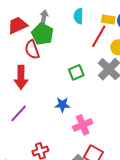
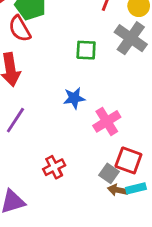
green square: (76, 72) -> (86, 50), turned 35

